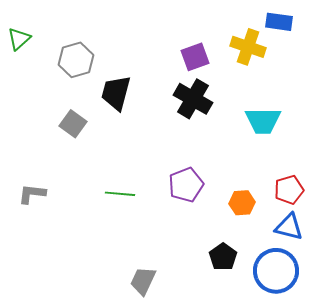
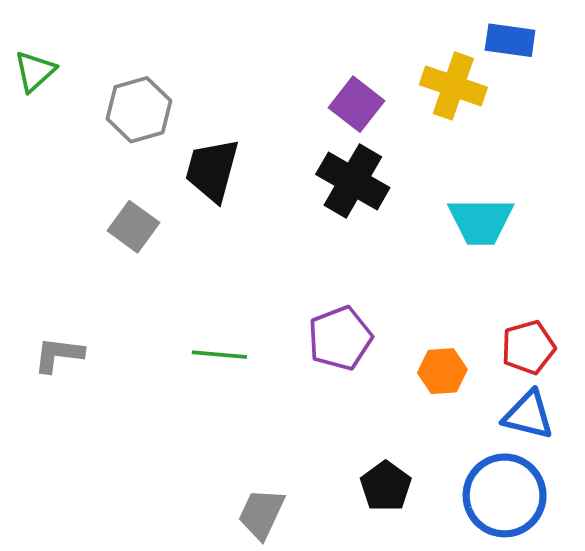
purple square: (195, 57) -> (356, 104), turned -32
black pentagon: (223, 257) -> (386, 486), moved

